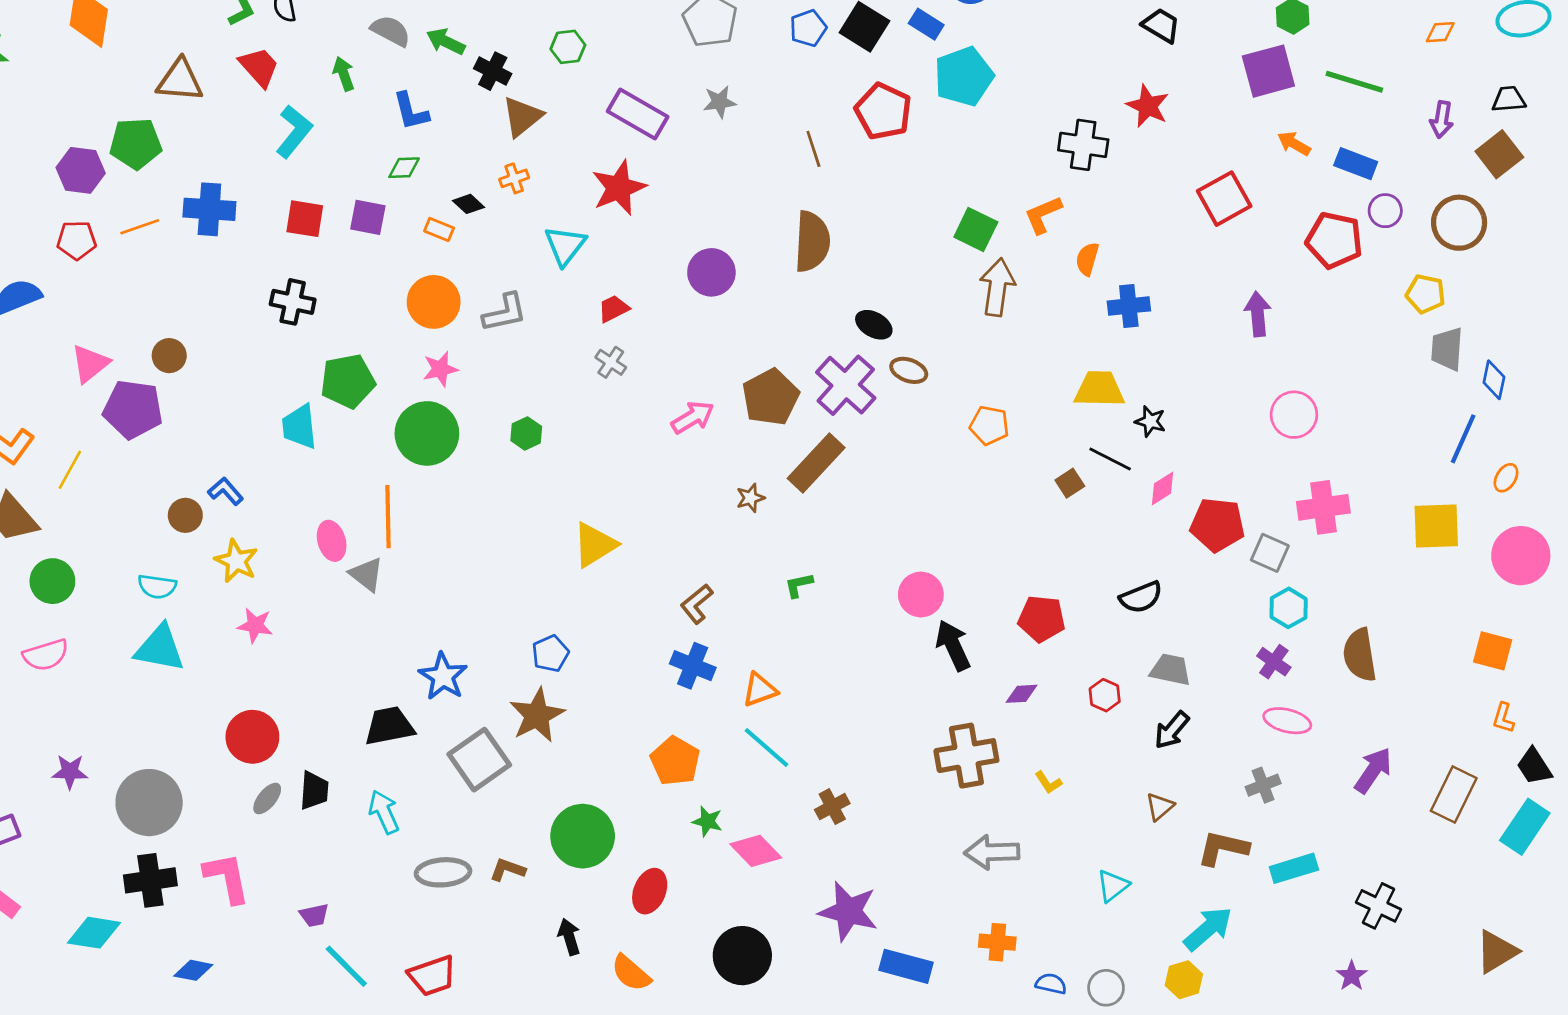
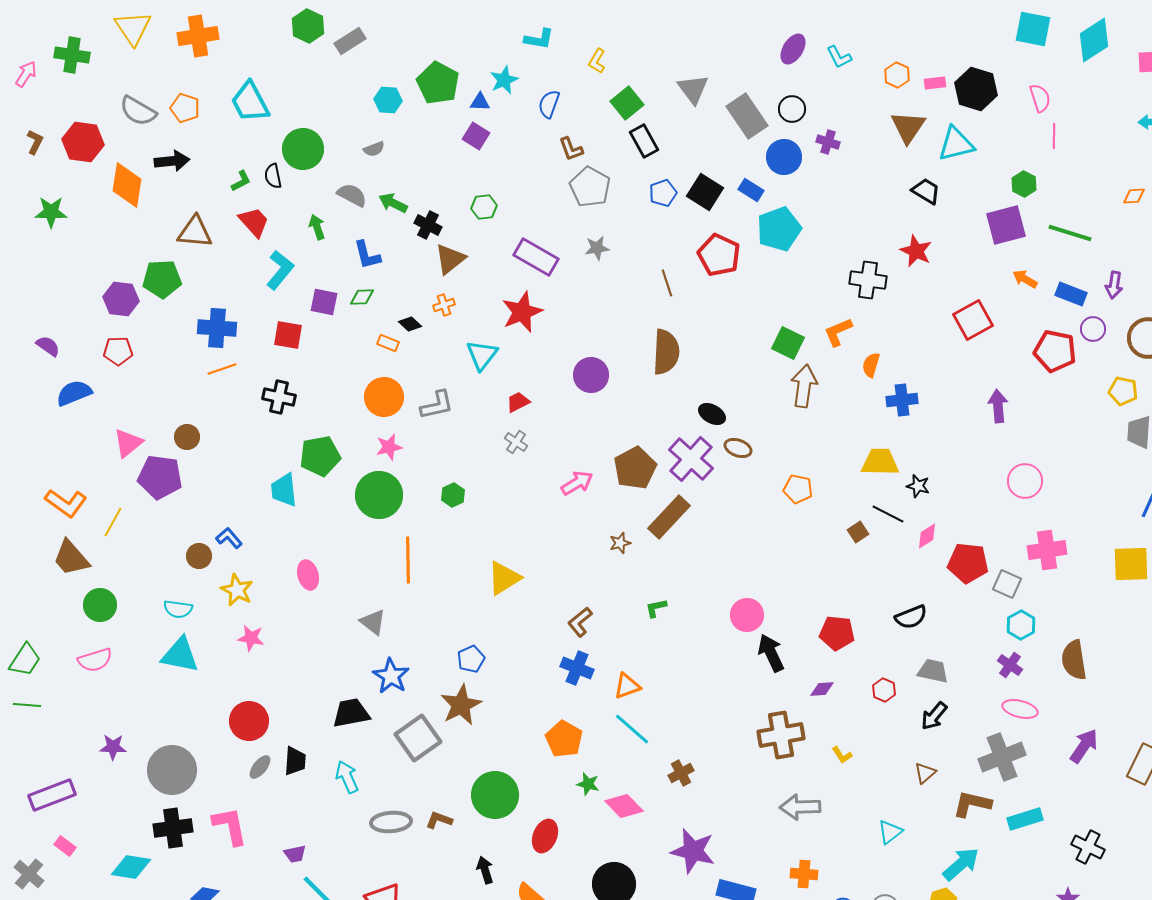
purple arrow: (1442, 119) -> (1114, 285), moved
purple square: (368, 217) -> (324, 302), moved
orange line: (140, 227) -> (222, 369), moved
orange line: (388, 517) -> (408, 560), moved
gray triangle: (366, 574) -> (373, 622), moved
gray cross: (1263, 785) -> (1002, 757), size x1.8

